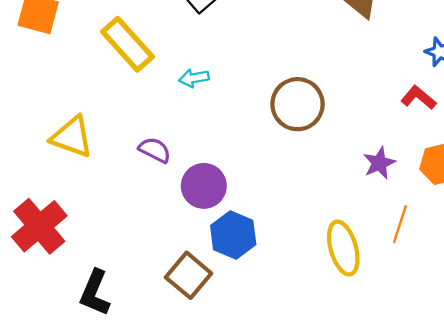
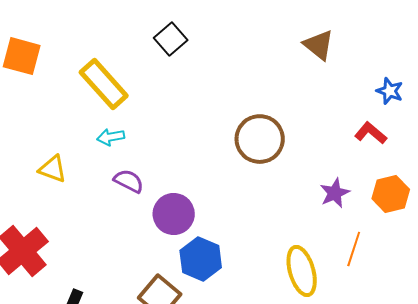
cyan arrow: (194, 78) -> (111, 137), moved
yellow triangle: (72, 137) -> (53, 169), size x0.7

